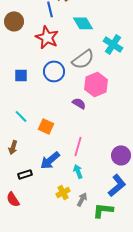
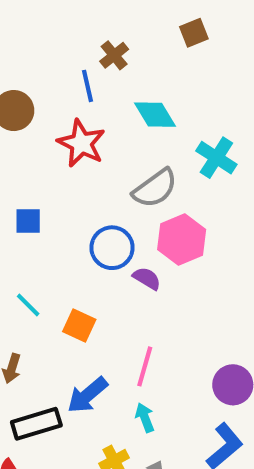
blue circle: (54, 71) -> (112, 248), moved
black rectangle: (25, 174) -> (36, 424), size x1.6

